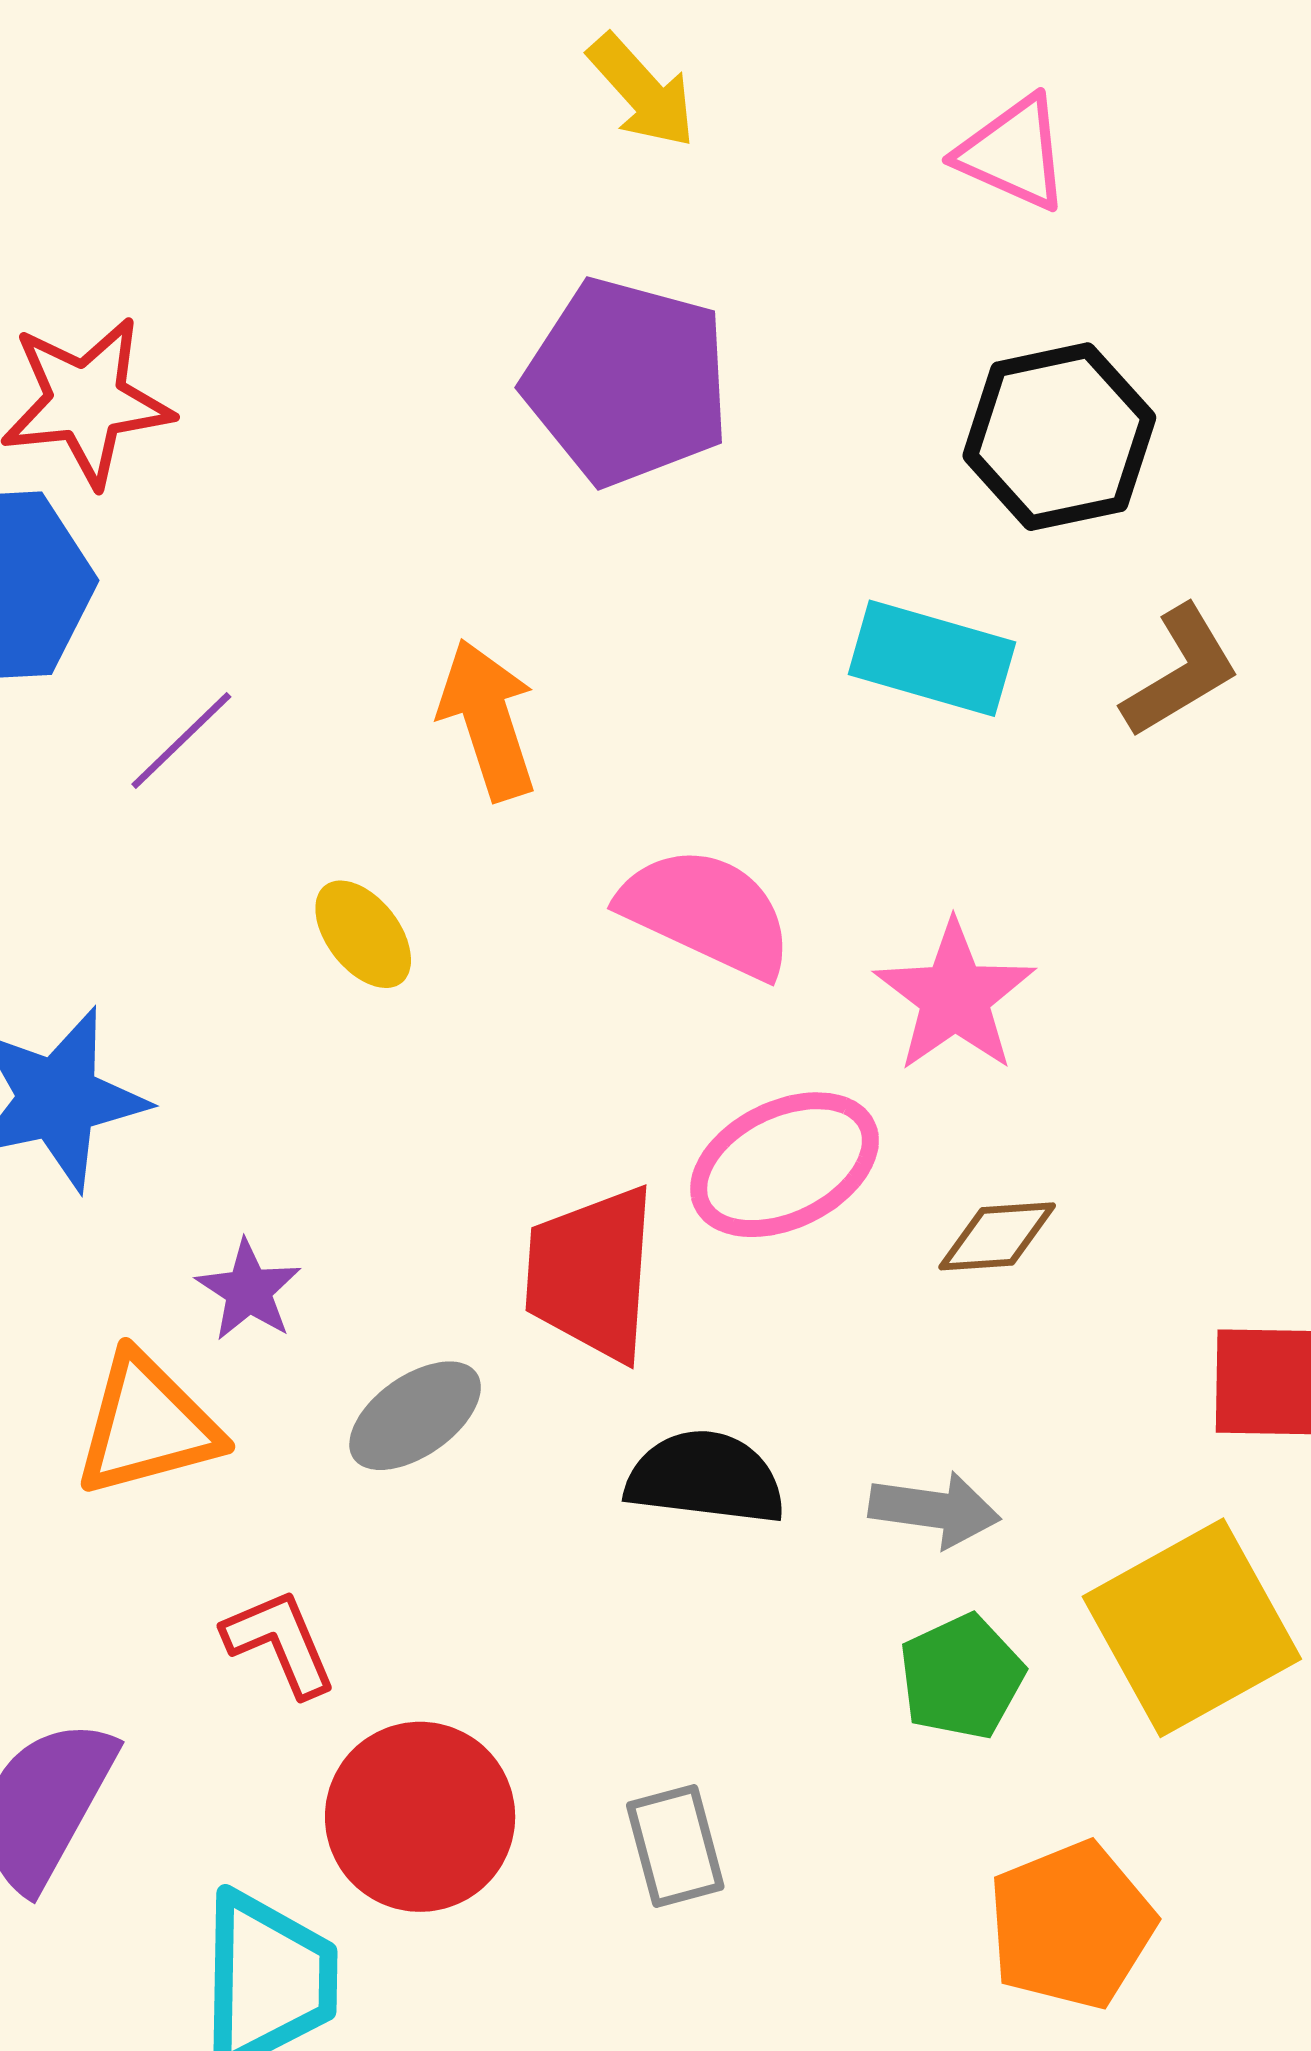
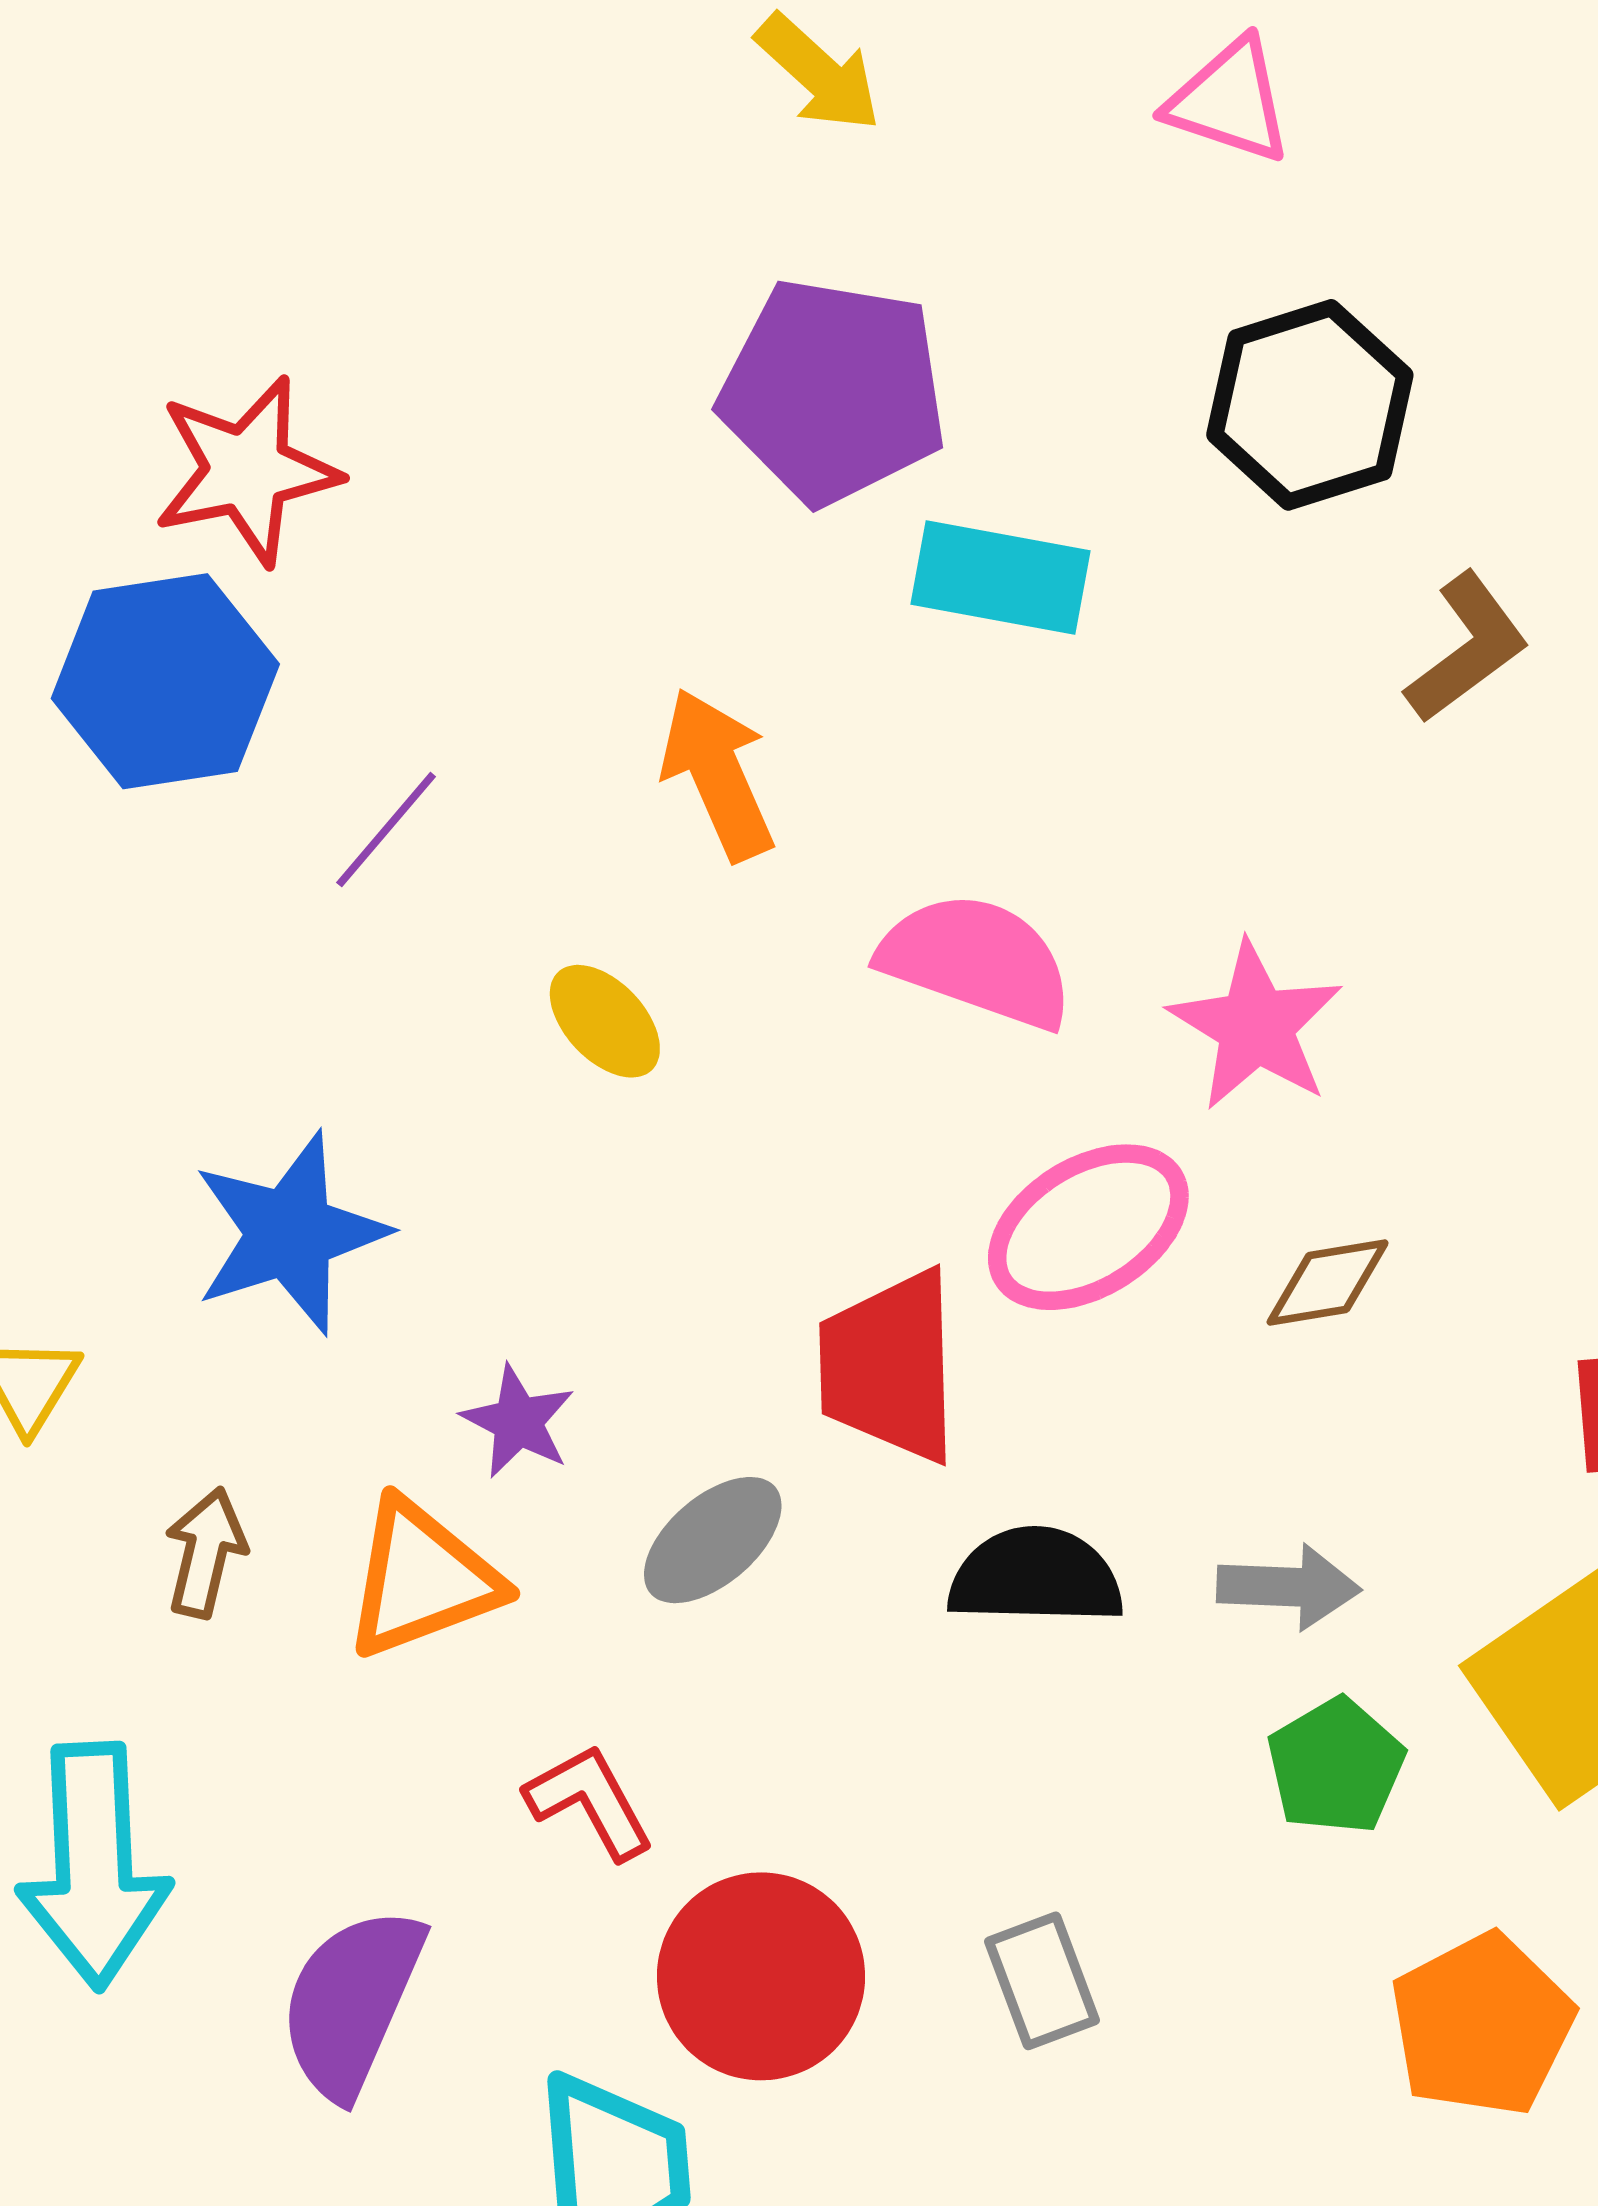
cyan rectangle: (932, 658) -> (1001, 578), moved

